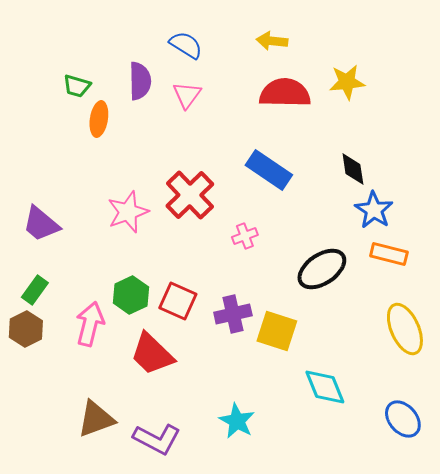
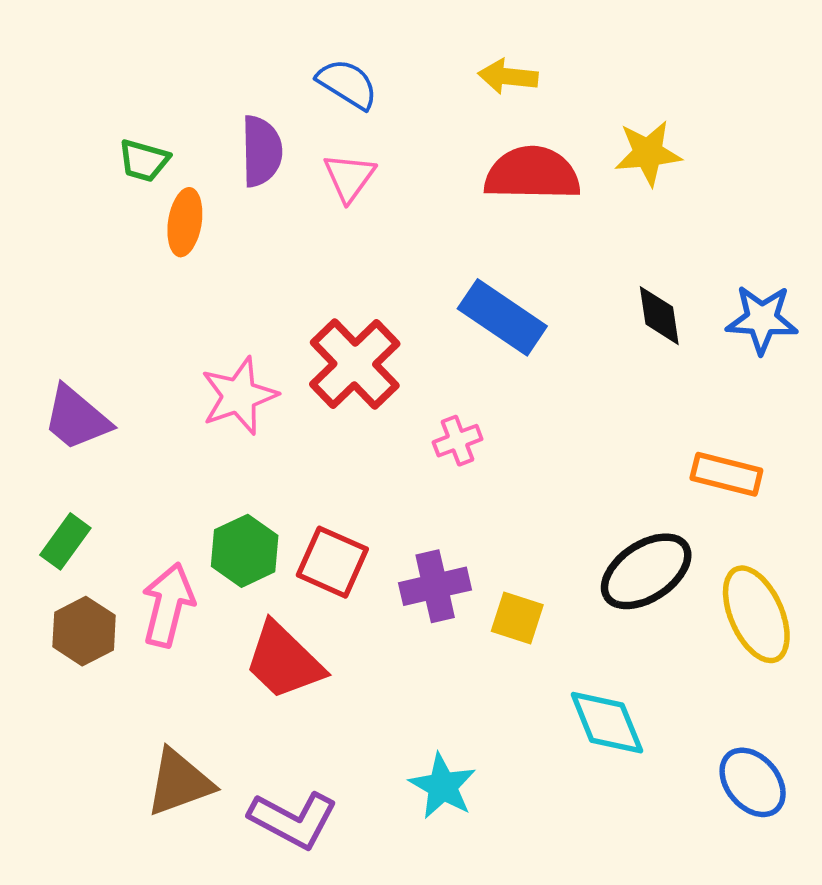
blue star: (374, 210) -> (762, 319), moved, turned -30
black ellipse: (322, 269) -> (646, 571), moved
brown hexagon: (26, 329) -> (84, 631), moved
yellow square: (277, 331) -> (517, 618), size x0.7

